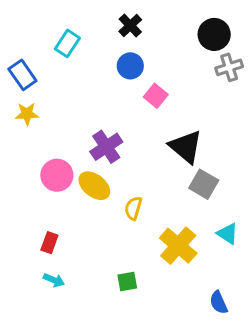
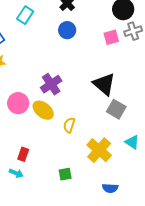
pink square: (156, 96) -> (111, 37), moved, turned 35
red rectangle: (49, 243) -> (23, 154), moved
blue semicircle: (219, 302) -> (110, 188), moved, turned -63

